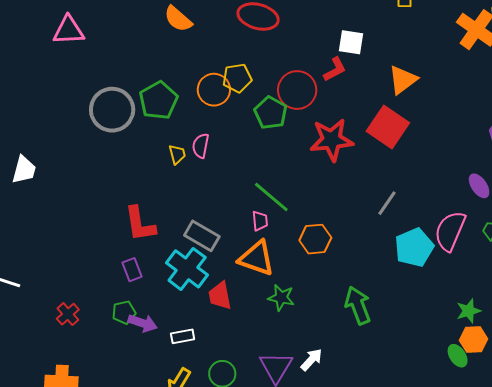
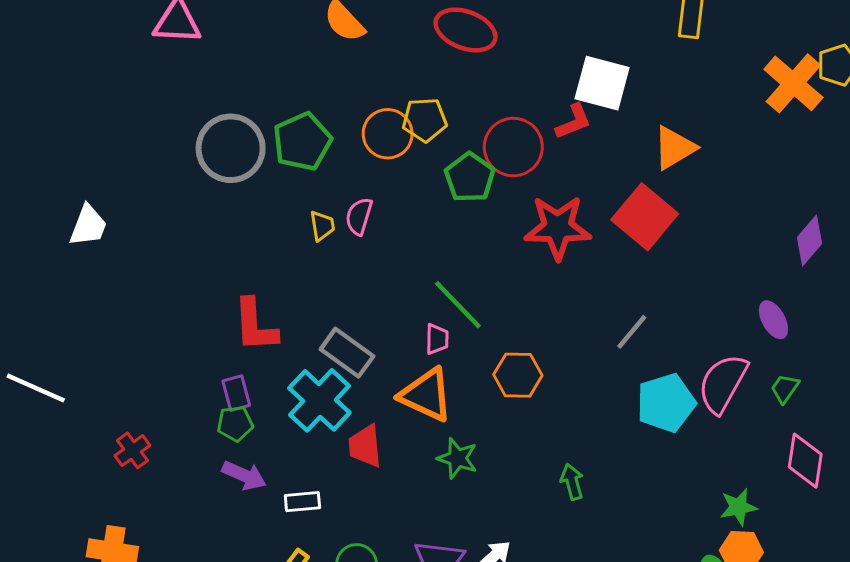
white square: (351, 42) -> (602, 83), size x1.4
green arrow: (358, 305) -> (572, 482), size x0.6
green pentagon: (124, 312) -> (235, 423), moved

